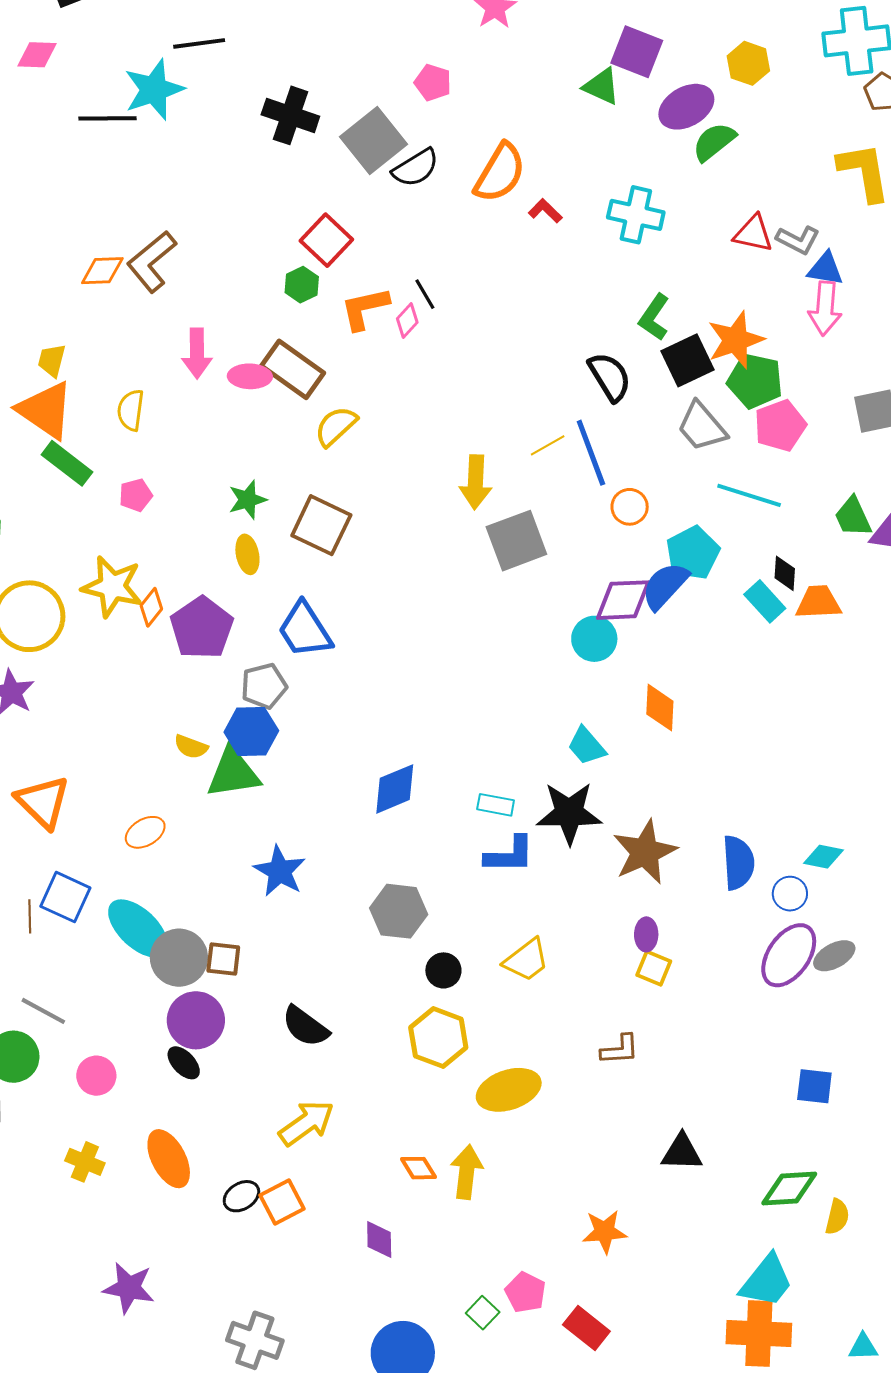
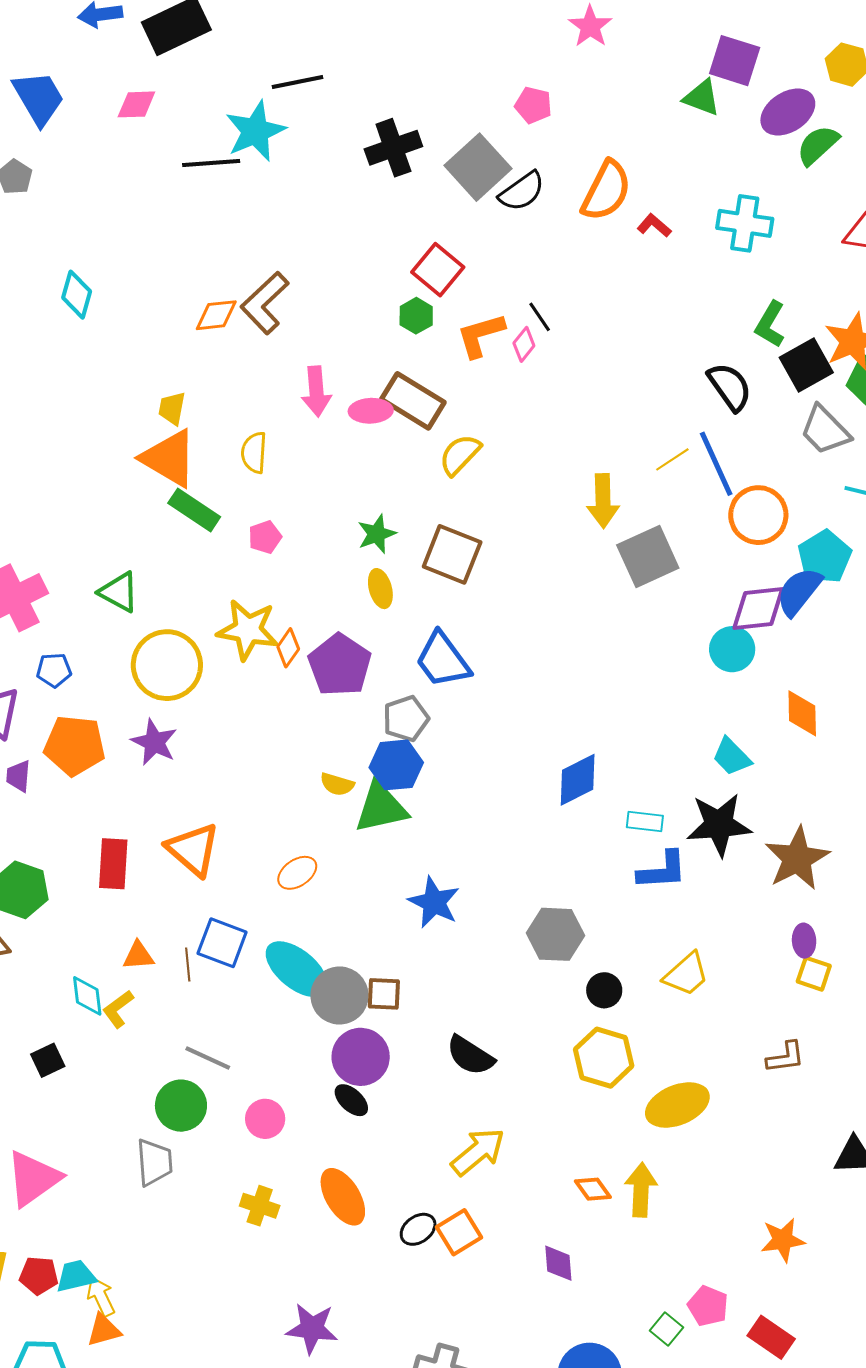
black cross: (290, 115) -> (393, 148), turned -34
orange circle: (630, 507) -> (758, 515), size x1.6
blue diamond: (395, 789) -> (578, 780), moved

